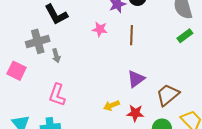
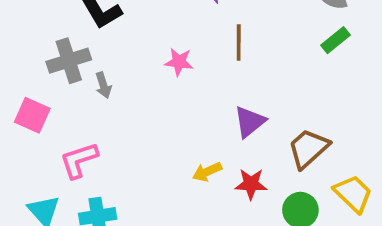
pink star: (100, 29) -> (179, 62), moved
pink L-shape: (57, 95) -> (79, 160), moved, turned 55

